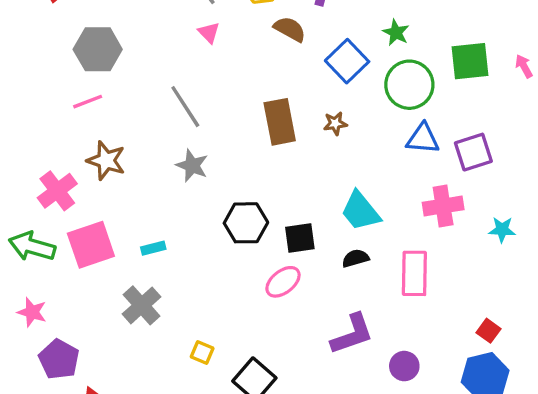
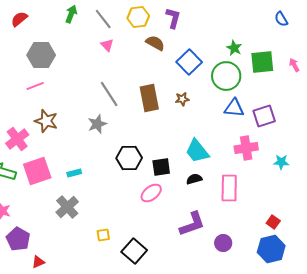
green star: (396, 32) -> (234, 48), moved
gray line: (185, 107) -> (109, 94), moved
gray star: (192, 166) -> (97, 124), turned 30
yellow square: (202, 353) -> (103, 235), turned -32

